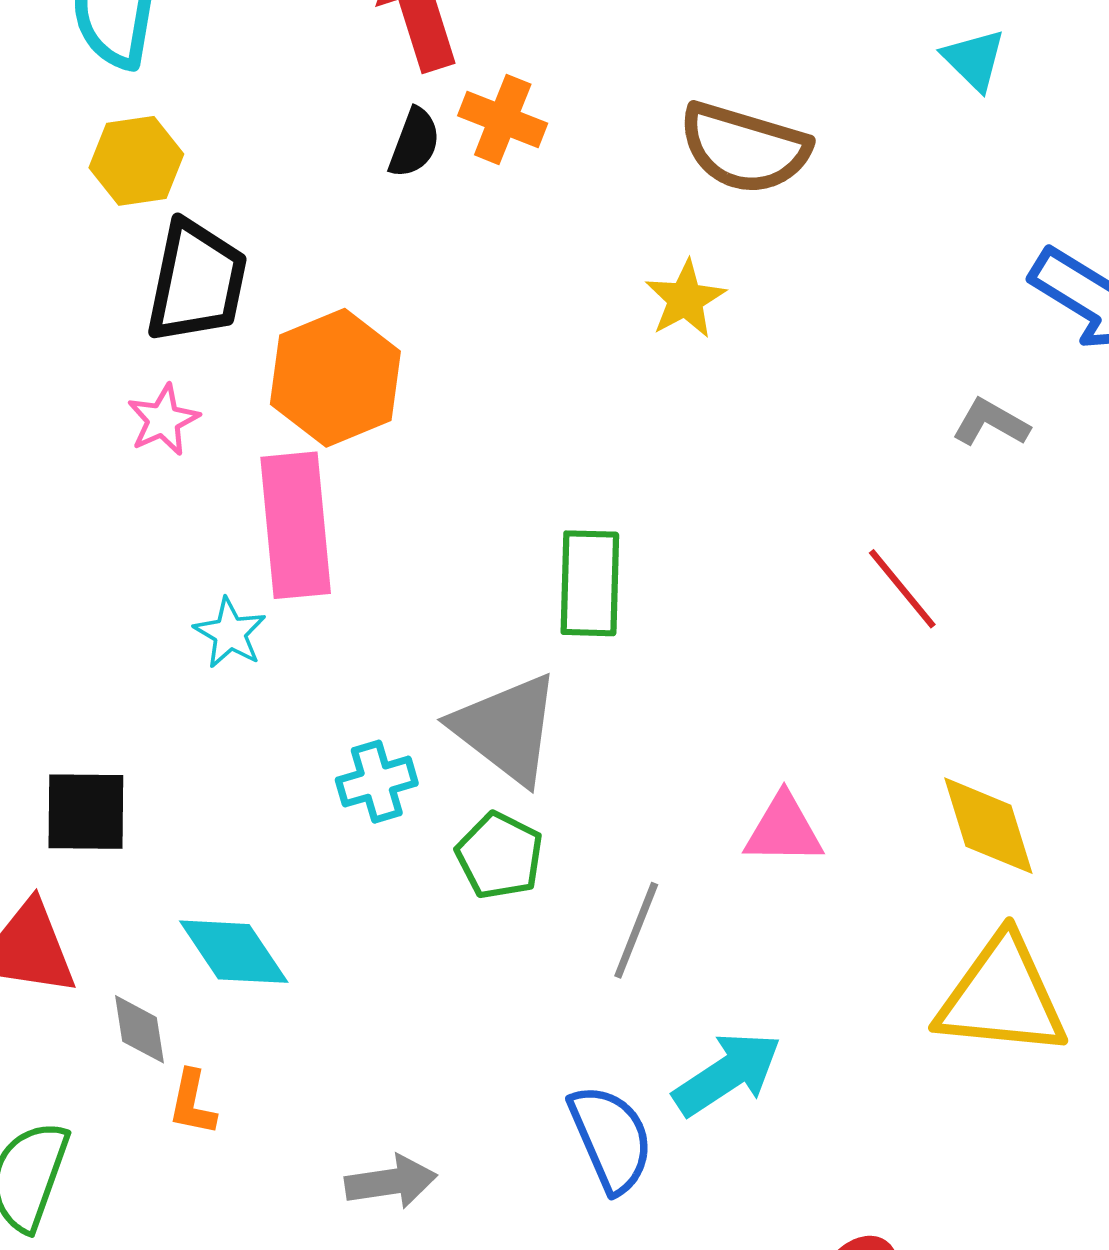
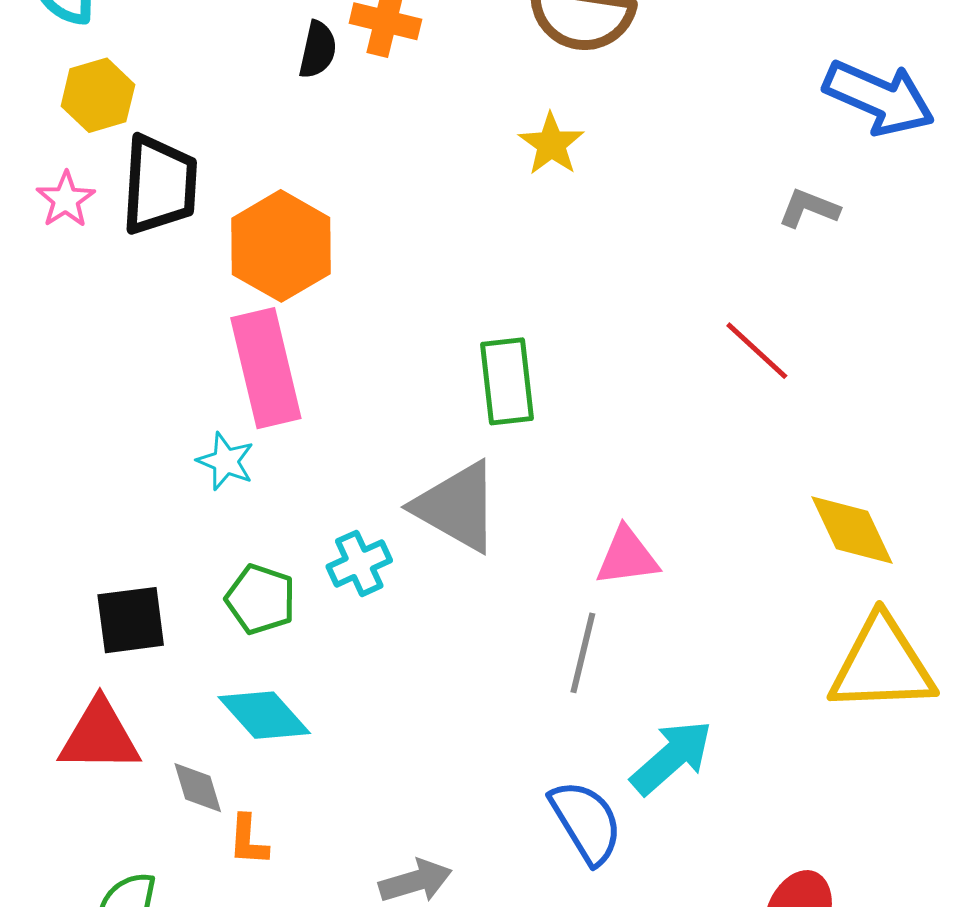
pink star: (163, 420) -> (66, 199), moved
pink triangle: (784, 830) -> (627, 557), moved
green pentagon: (500, 856) -> (261, 599), moved

